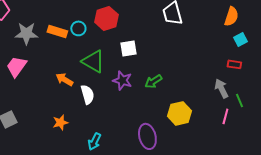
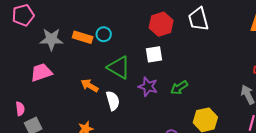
red hexagon: (106, 18) -> (161, 24), moved
pink trapezoid: (16, 66) -> (41, 72), turned 35

